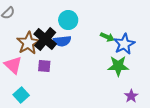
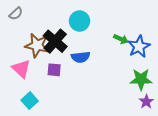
blue semicircle: (62, 41) -> (81, 57), moved
brown star: (28, 43) -> (37, 45), turned -30
green star: (118, 66) -> (141, 79), moved

